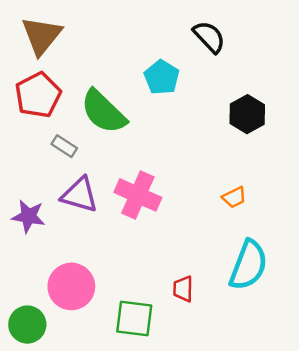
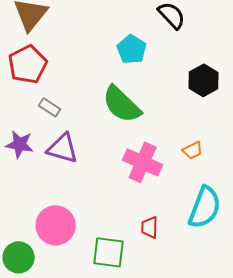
green semicircle: (103, 112) -> (122, 104), moved
pink cross: (138, 195) -> (143, 162), moved
purple star: (29, 216) -> (20, 144), moved

